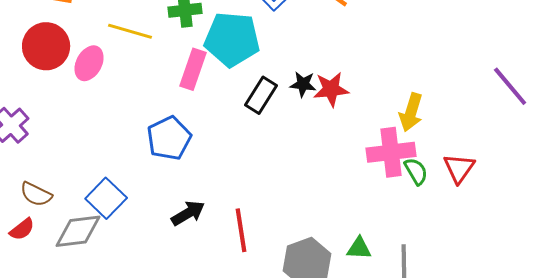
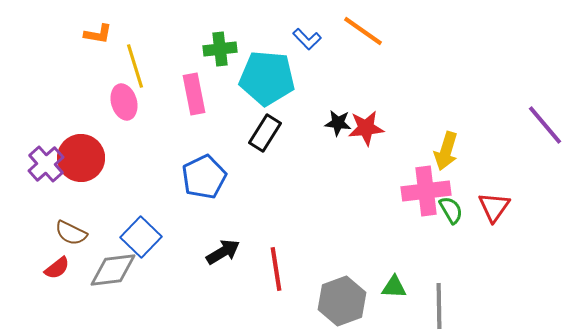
yellow line: (130, 31) -> (135, 66), moved, turned 57
red circle: (46, 46) -> (81, 158), moved
pink ellipse: (89, 63) -> (124, 102), turned -44
pink rectangle: (193, 69) -> (194, 94), moved, turned -30
black rectangle: (261, 95) -> (265, 133), moved

